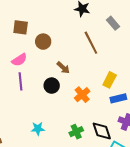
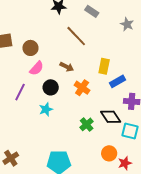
pink semicircle: (19, 60) -> (37, 68), moved
brown arrow: (63, 68) -> (67, 67), moved
purple line: (21, 81) -> (20, 92), turned 48
cyan star: (38, 129) -> (46, 109), moved

